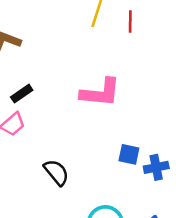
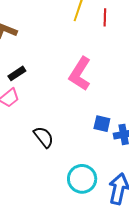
pink L-shape: (100, 93) -> (80, 74), turned 116

